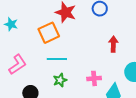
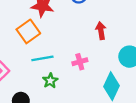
pink cross: (94, 78) -> (80, 62), moved

